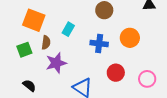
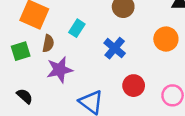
orange circle: (130, 38) -> (166, 39), moved
blue cross: (99, 44) -> (115, 48), turned 30

